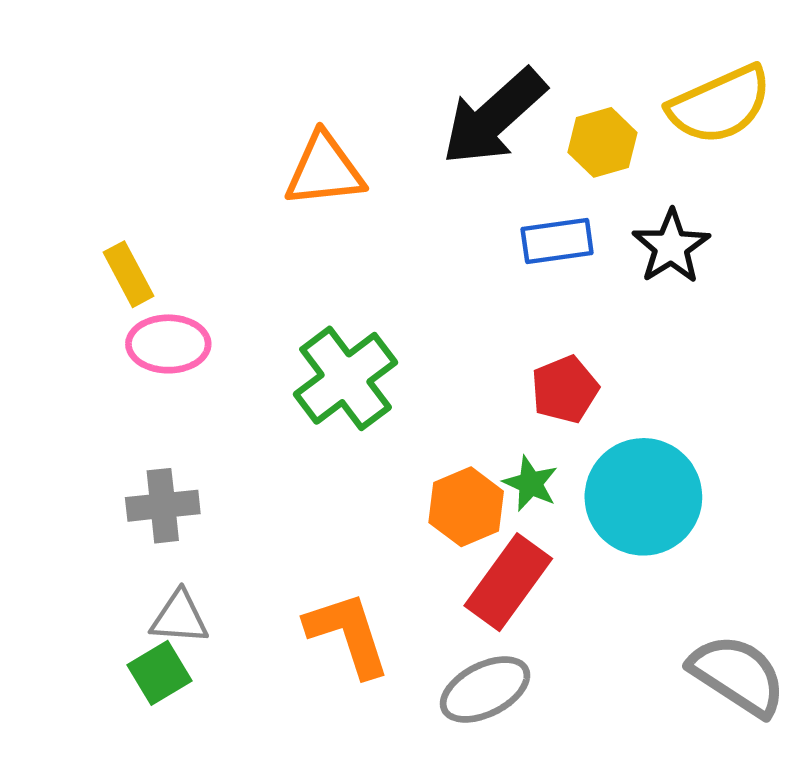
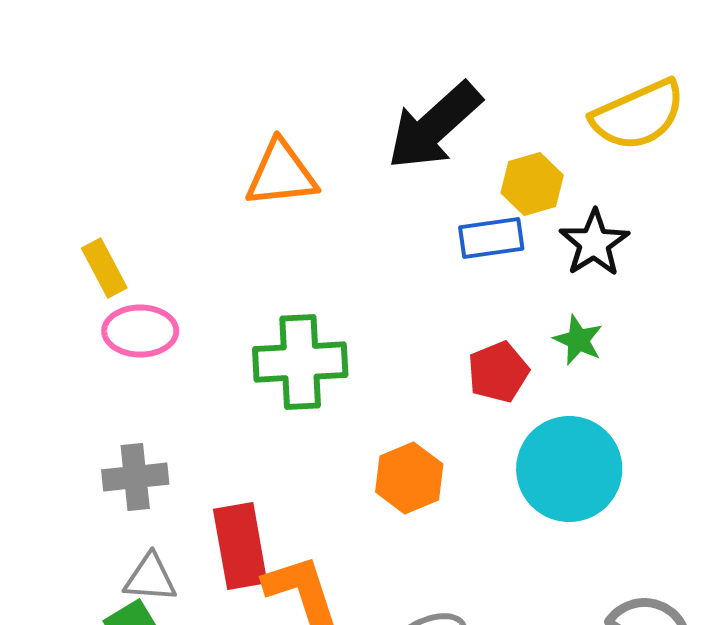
yellow hexagon: (602, 142) -> (532, 184), moved
green cross: (346, 378) -> (300, 362), turned 34
green star: (530, 484) -> (578, 340), moved
red rectangle: (508, 582) -> (240, 546), moved, turned -46

